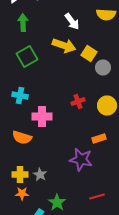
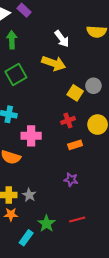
yellow square: (89, 54) -> (75, 93), moved
orange rectangle: (99, 138) -> (75, 145), moved
purple star: (81, 160) -> (71, 180), size x0.6
red line: (97, 196) -> (77, 219), moved

